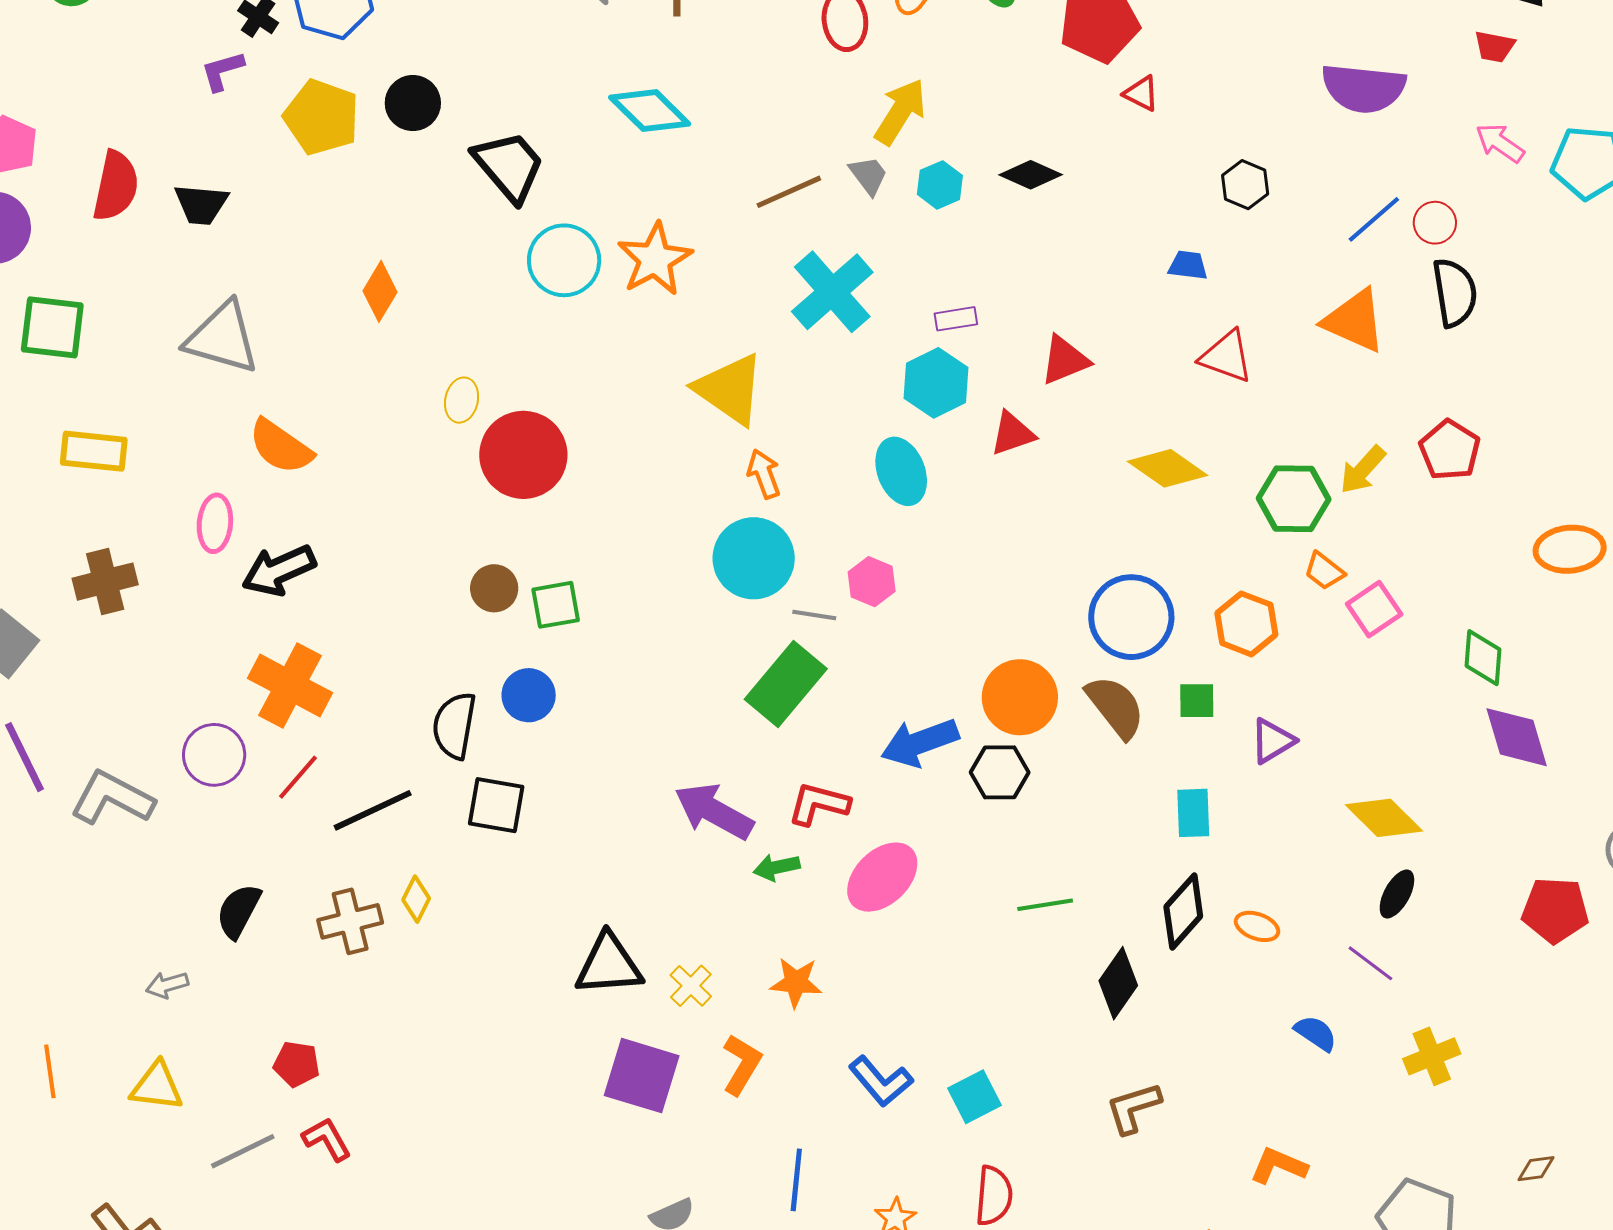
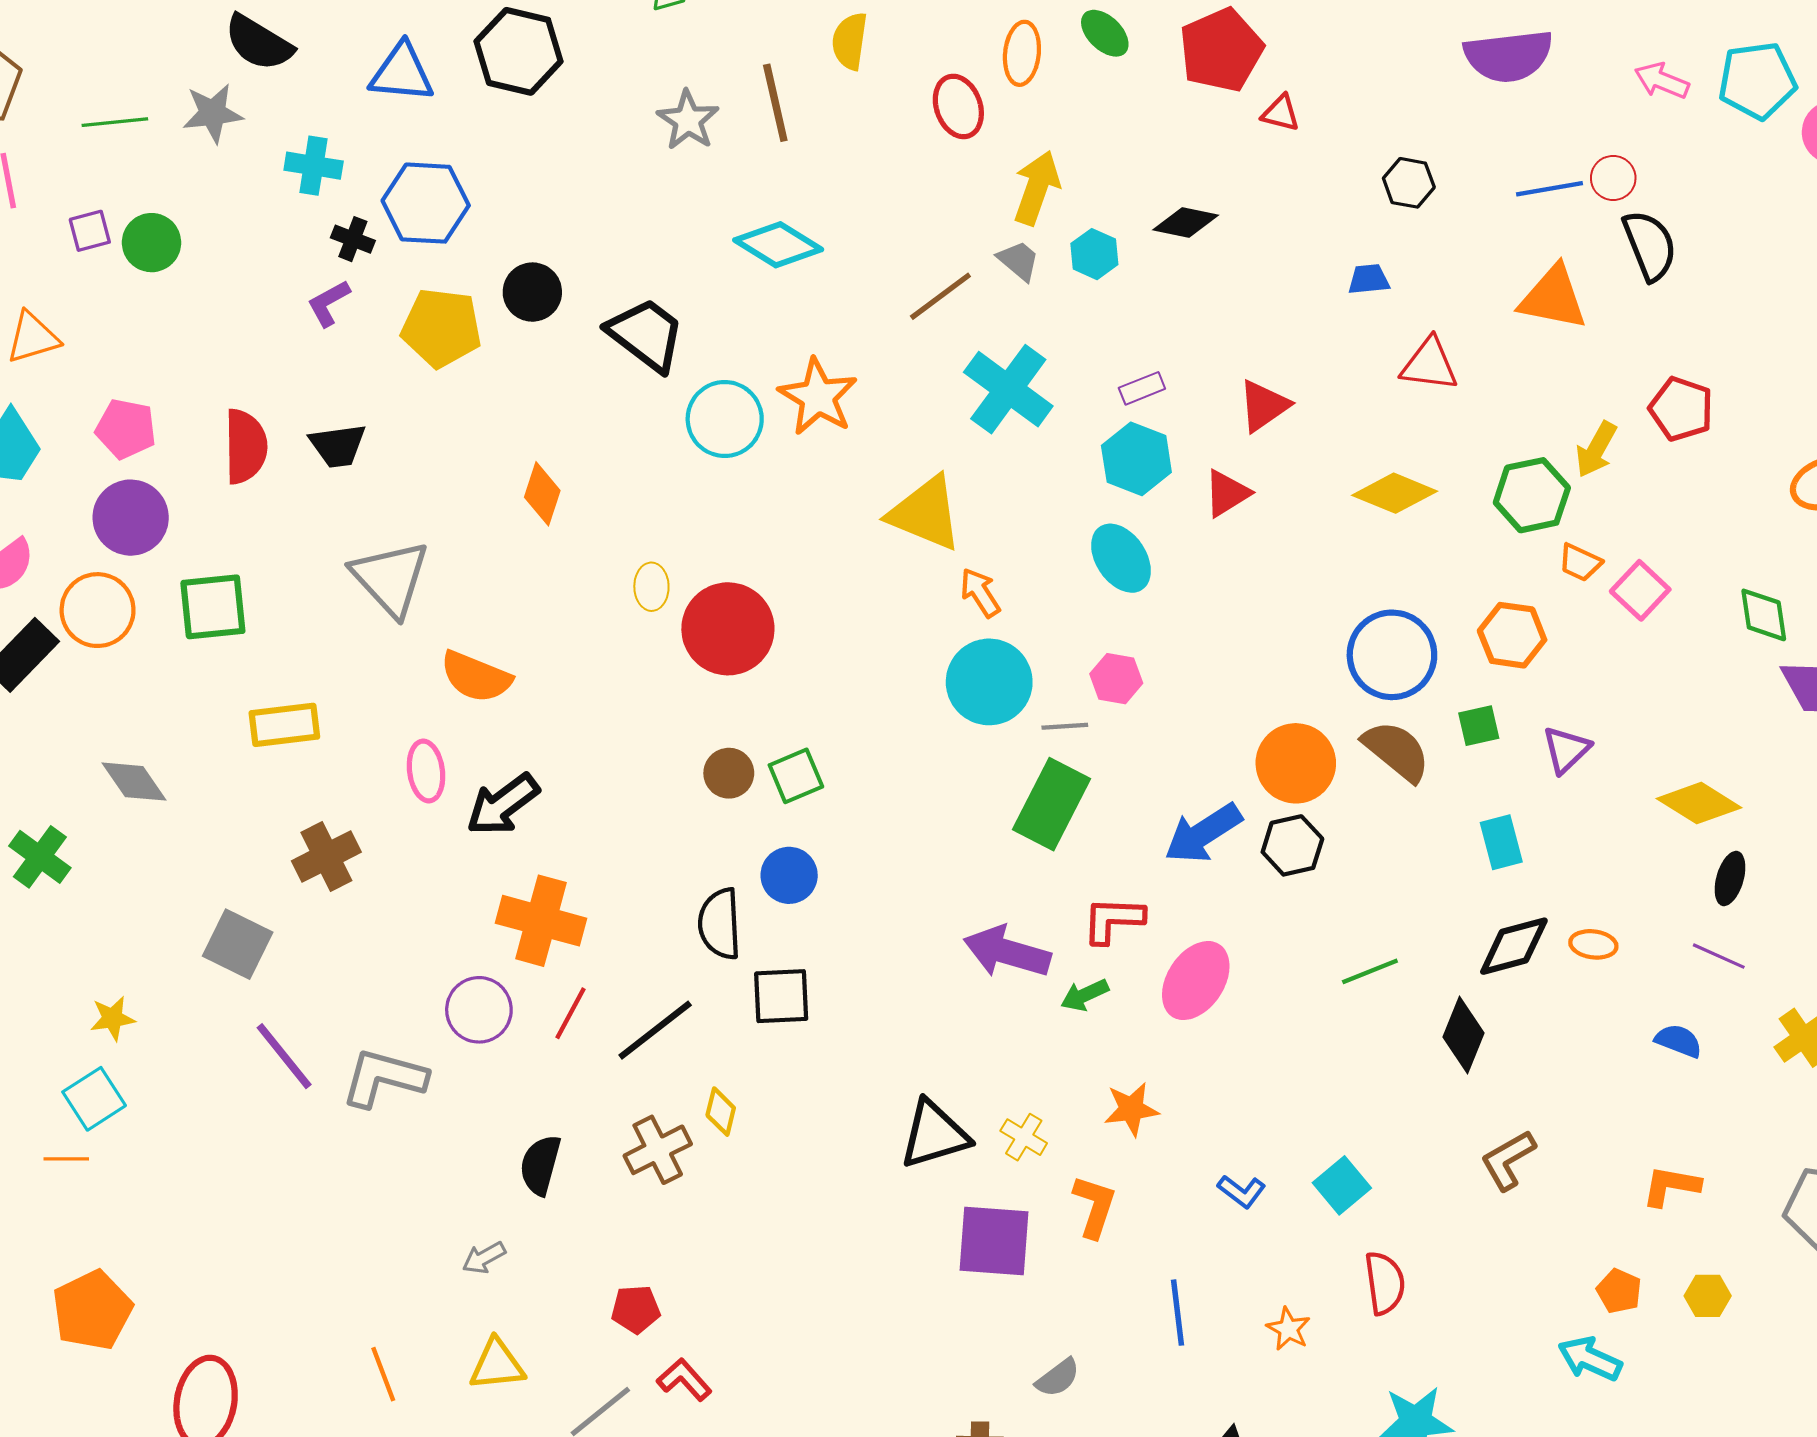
blue line: (1374, 219) -> (1550, 189), turned 44
gray triangle: (222, 338) -> (391, 578), turned 44
black diamond: (1183, 911) -> (1514, 946), turned 46
blue L-shape: (881, 1081) -> (1242, 1191), size x0.7

